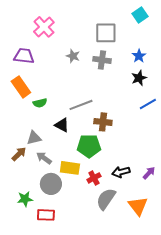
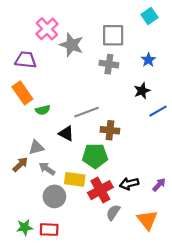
gray star: (73, 56) -> (72, 45), moved, size x1.6
black star: (139, 78) -> (142, 91), moved
red cross: (94, 178) -> (100, 190), size x1.6
green star: (25, 199) -> (25, 227), moved
gray semicircle: (106, 199) -> (113, 212), size x0.7

